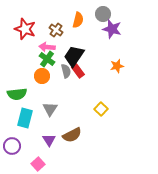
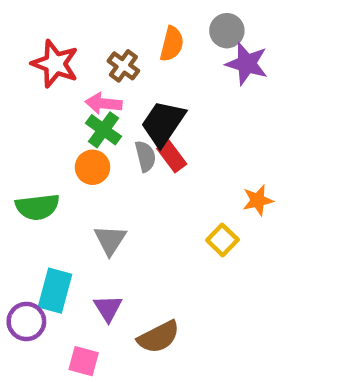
orange star: (117, 66) -> (258, 200), moved
cyan rectangle: (25, 118) -> (55, 291), moved
brown semicircle: (72, 135) -> (159, 337), moved
pink square: (38, 164) -> (84, 361), turned -32

